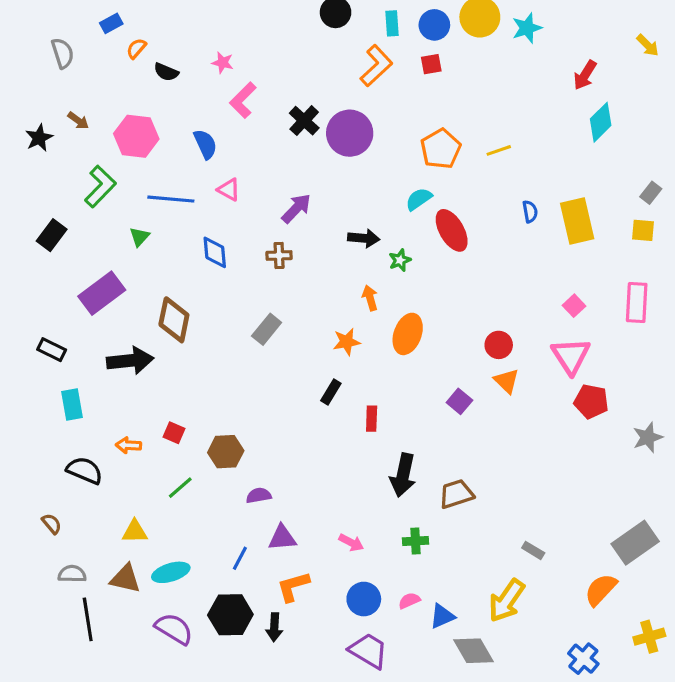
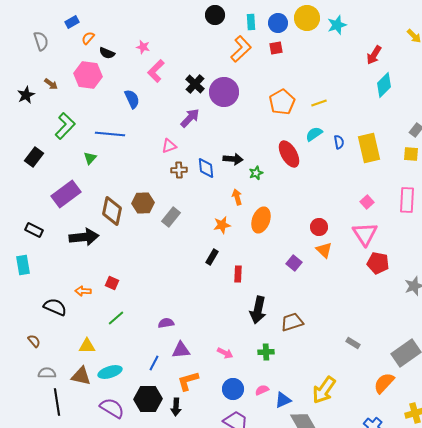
pink hexagon: (136, 136) -> (88, 75), moved
pink triangle: (229, 190) -> (169, 146), moved, turned -49
cyan semicircle: (419, 199) -> (314, 134), moved
purple arrow: (296, 208) -> (190, 118), moved
blue diamond: (215, 252) -> (206, 168), moved
cyan rectangle: (72, 405) -> (23, 265), moved
brown hexagon: (226, 452) -> (143, 203), moved
gray rectangle: (533, 550) -> (353, 343), moved

